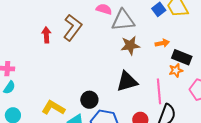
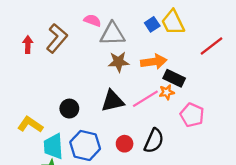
orange arrow: (162, 43) -> (154, 62), size x1.6
pink line: (159, 91) -> (145, 99), moved, turned 60
black circle: (89, 100) -> (69, 109), moved

